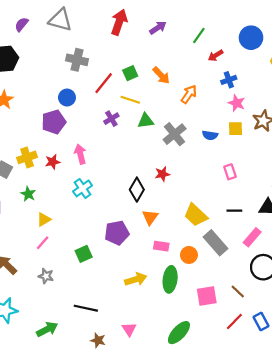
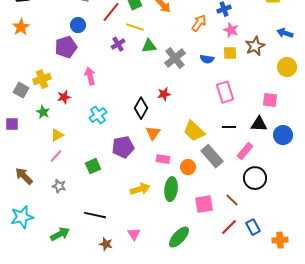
orange arrow: (189, 94) -> (199, 23), moved
red star: (53, 162) -> (64, 97), moved
pink rectangle: (230, 172) -> (225, 92), size x1.5
cyan cross: (83, 188) -> (98, 115), moved

